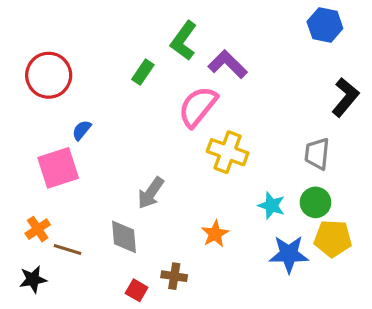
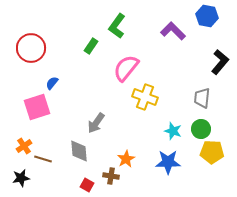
purple L-shape: (228, 64) -> (173, 31), moved
orange star: (215, 234) -> (126, 159), moved
blue star: (289, 254) -> (168, 162), moved

